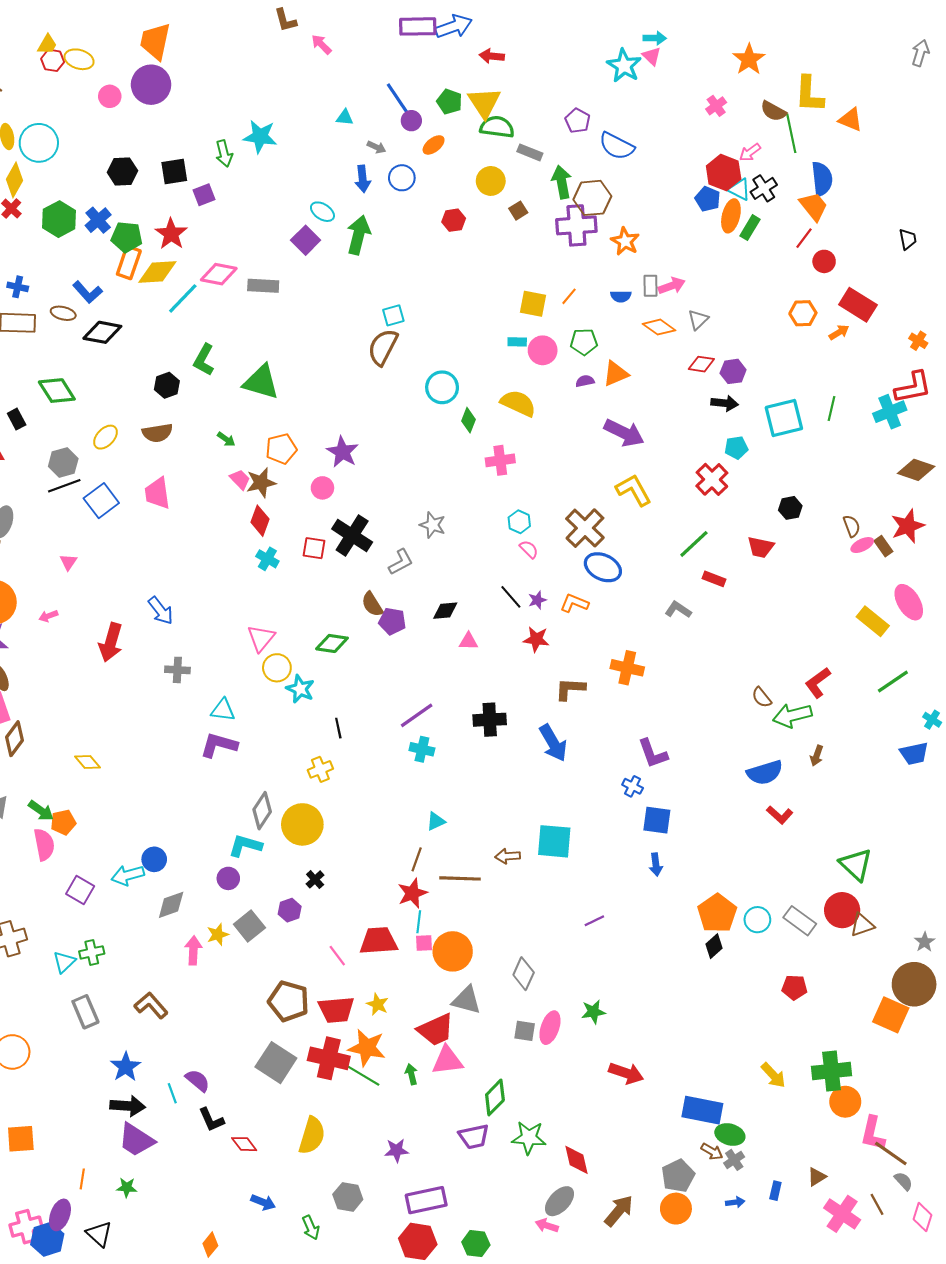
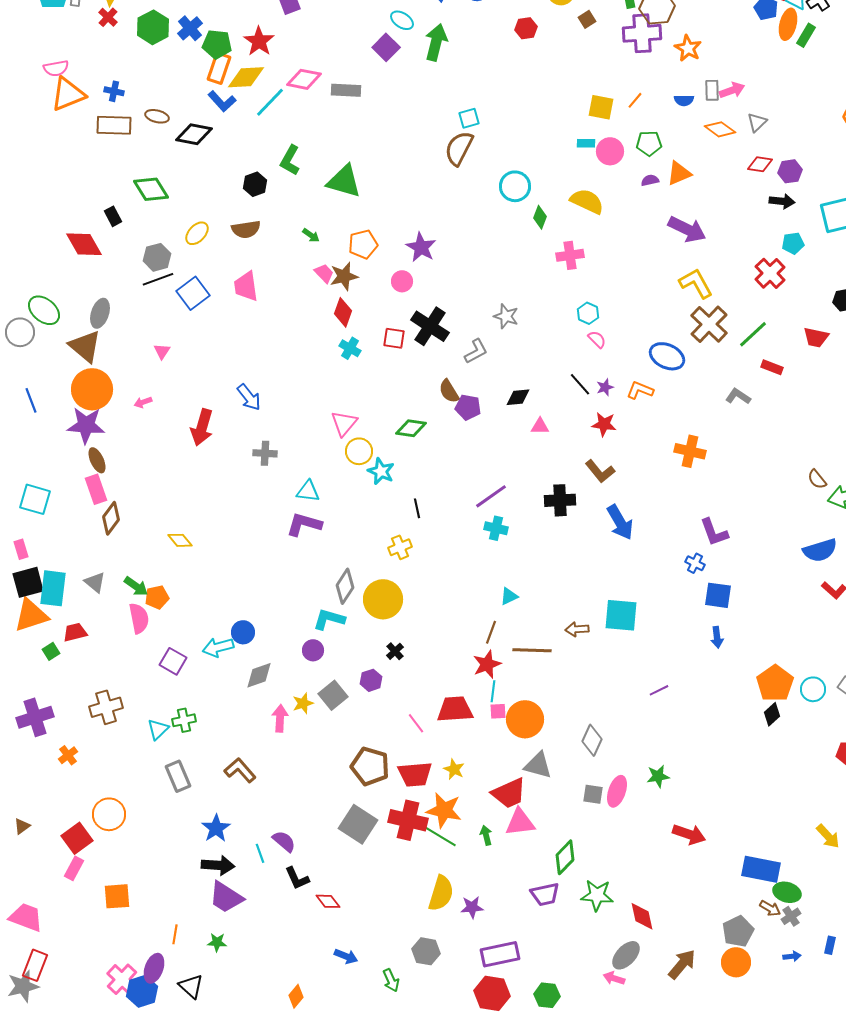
blue L-shape: (88, 292) -> (222, 101), moved
brown cross: (585, 528) -> (709, 324), moved
brown L-shape: (570, 689) -> (600, 471), moved, turned -132
yellow semicircle: (312, 1136) -> (441, 893), moved
pink cross: (26, 1227) -> (122, 979), turned -32

